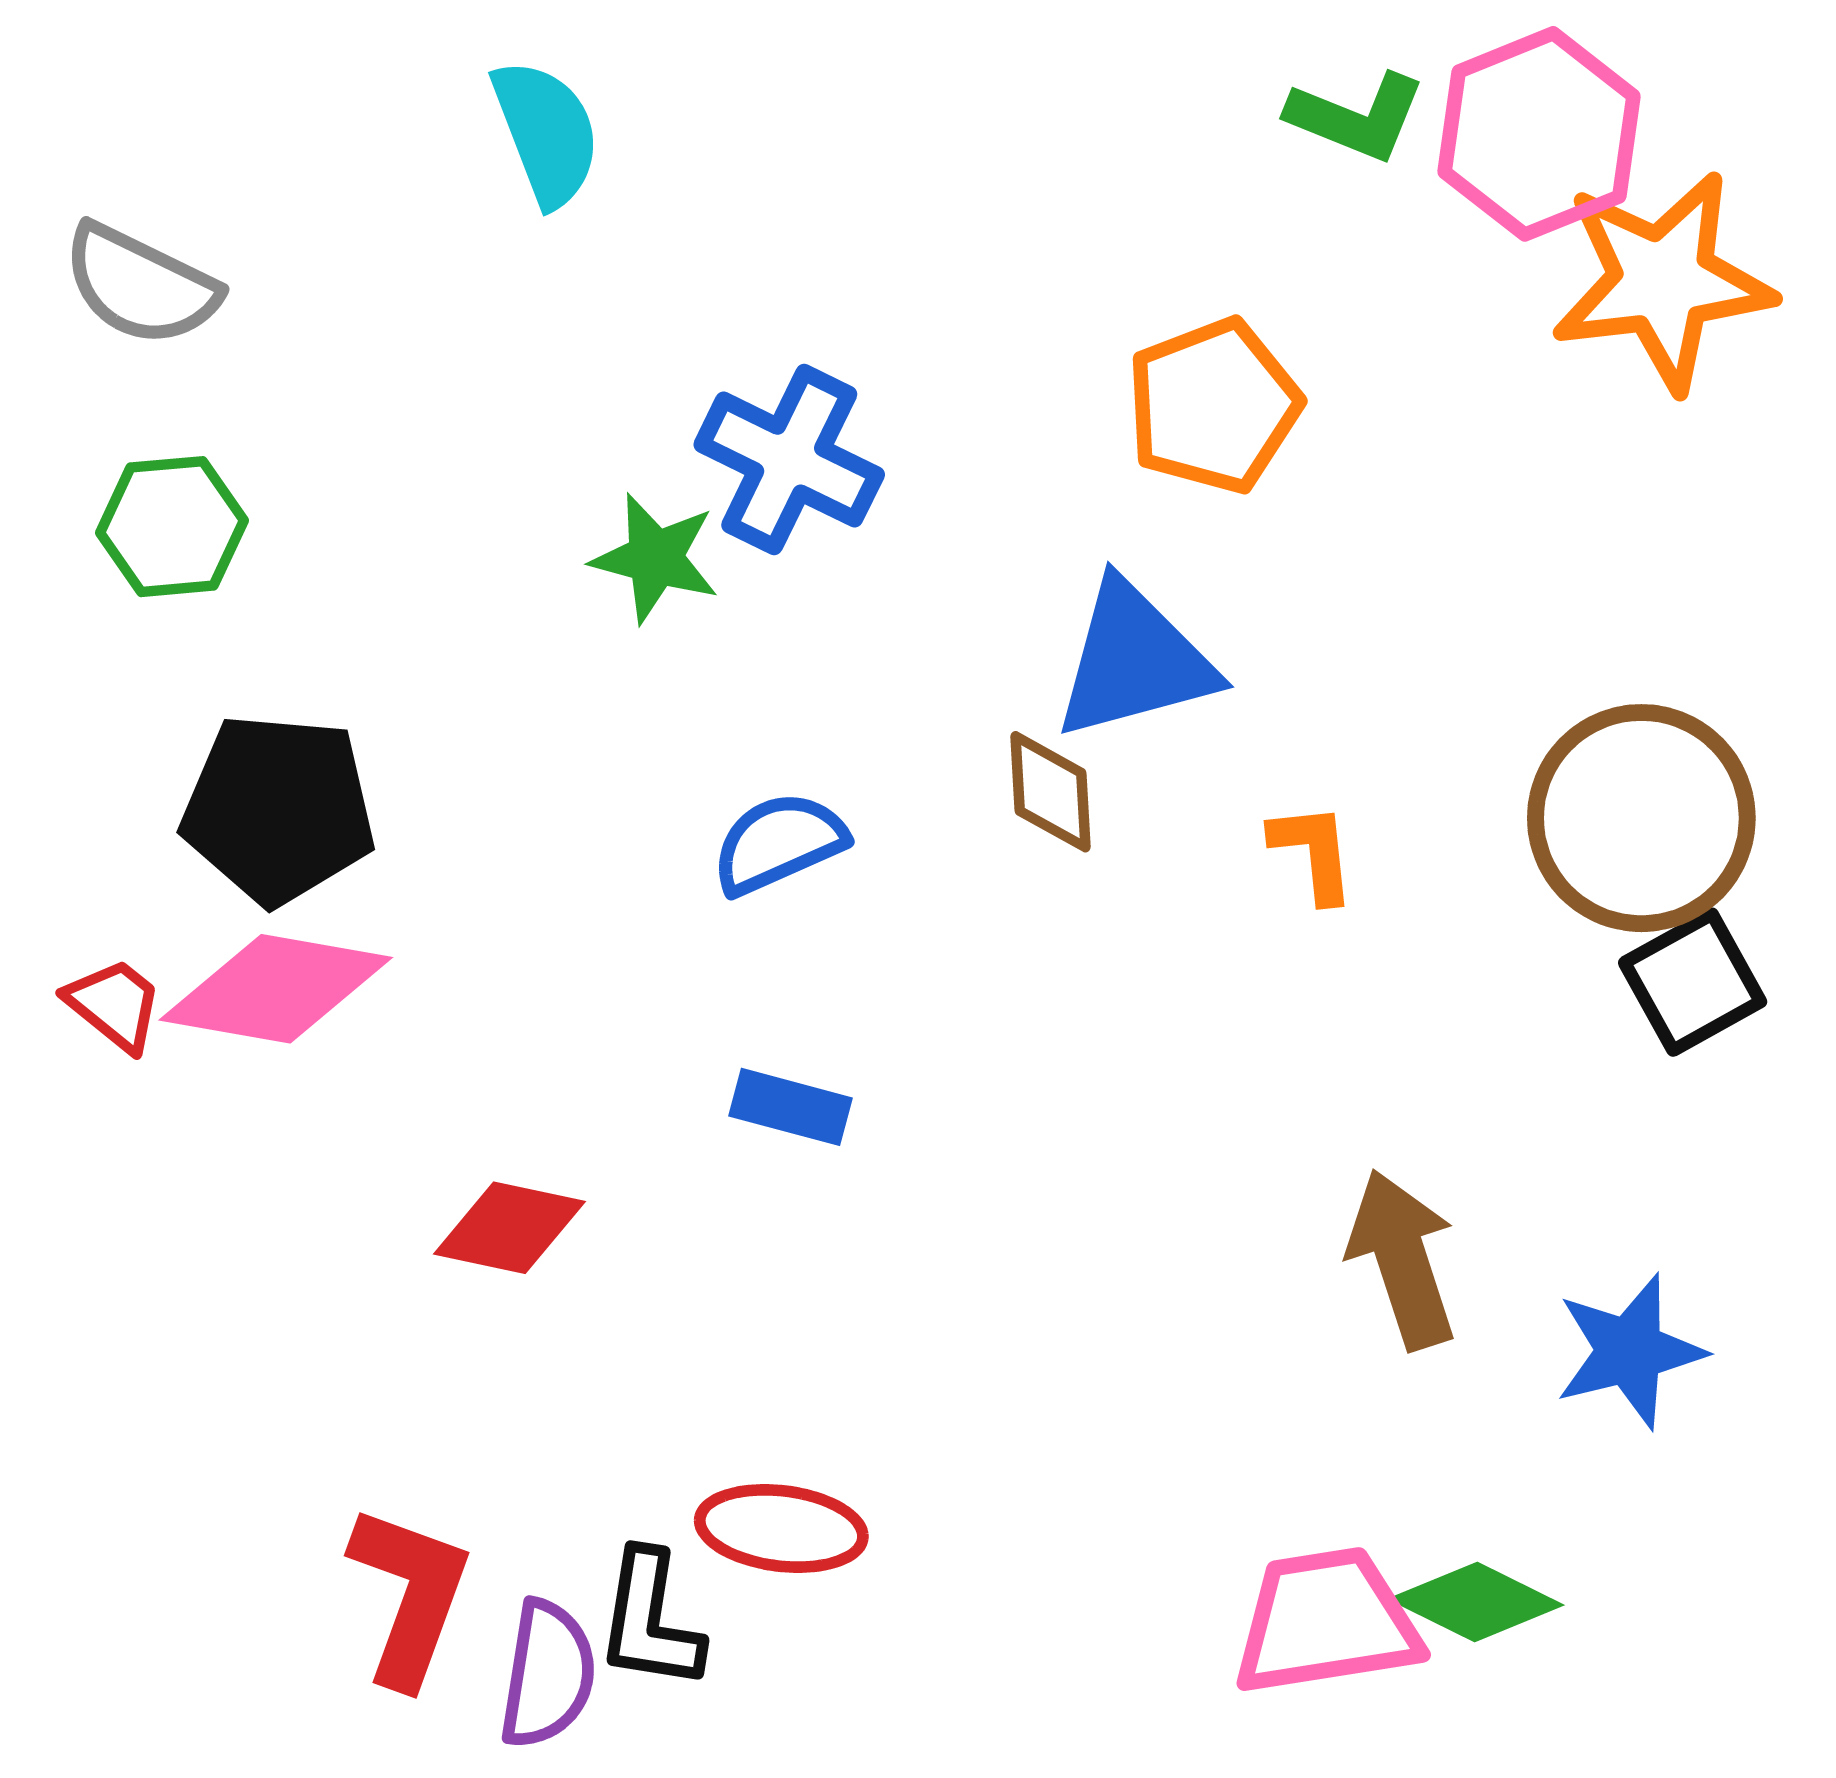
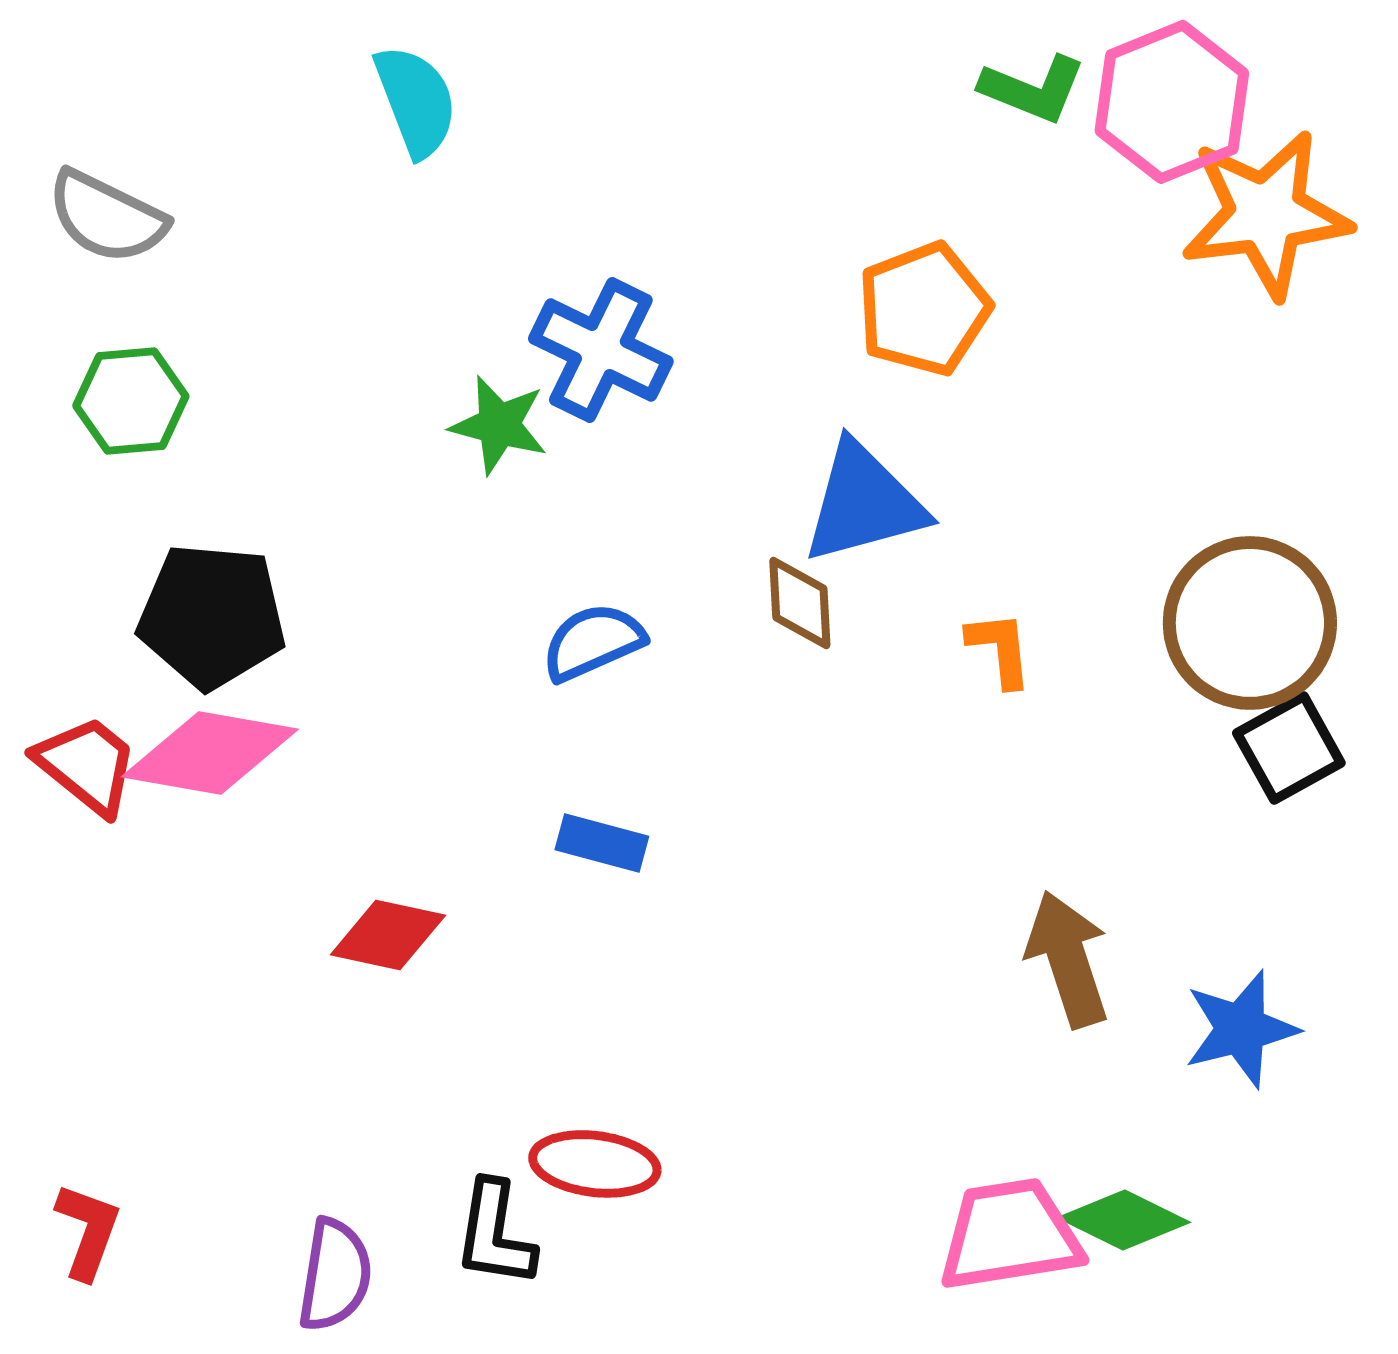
red trapezoid: (114, 1005) -> (87, 765), size x1.4
red L-shape: (410, 1595) -> (88, 1231), moved, size x0.7
purple semicircle: (548, 1674) -> (335, 1275), moved

